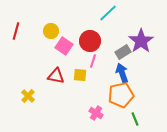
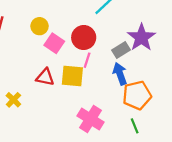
yellow square: (80, 75) -> (72, 76), size x1.5
orange pentagon: (121, 95) -> (137, 95), moved
pink cross: (96, 113) -> (90, 119), size x1.6

